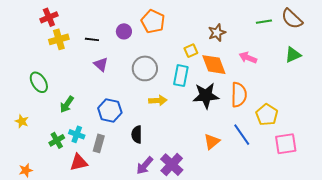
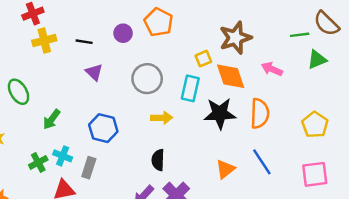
green line: (264, 22) -> (300, 35), moved
brown star: (217, 33) -> (235, 38), size x1.5
green triangle: (293, 55) -> (317, 60), moved
yellow pentagon: (267, 115) -> (315, 125), moved
black semicircle: (137, 134) -> (158, 160), moved

